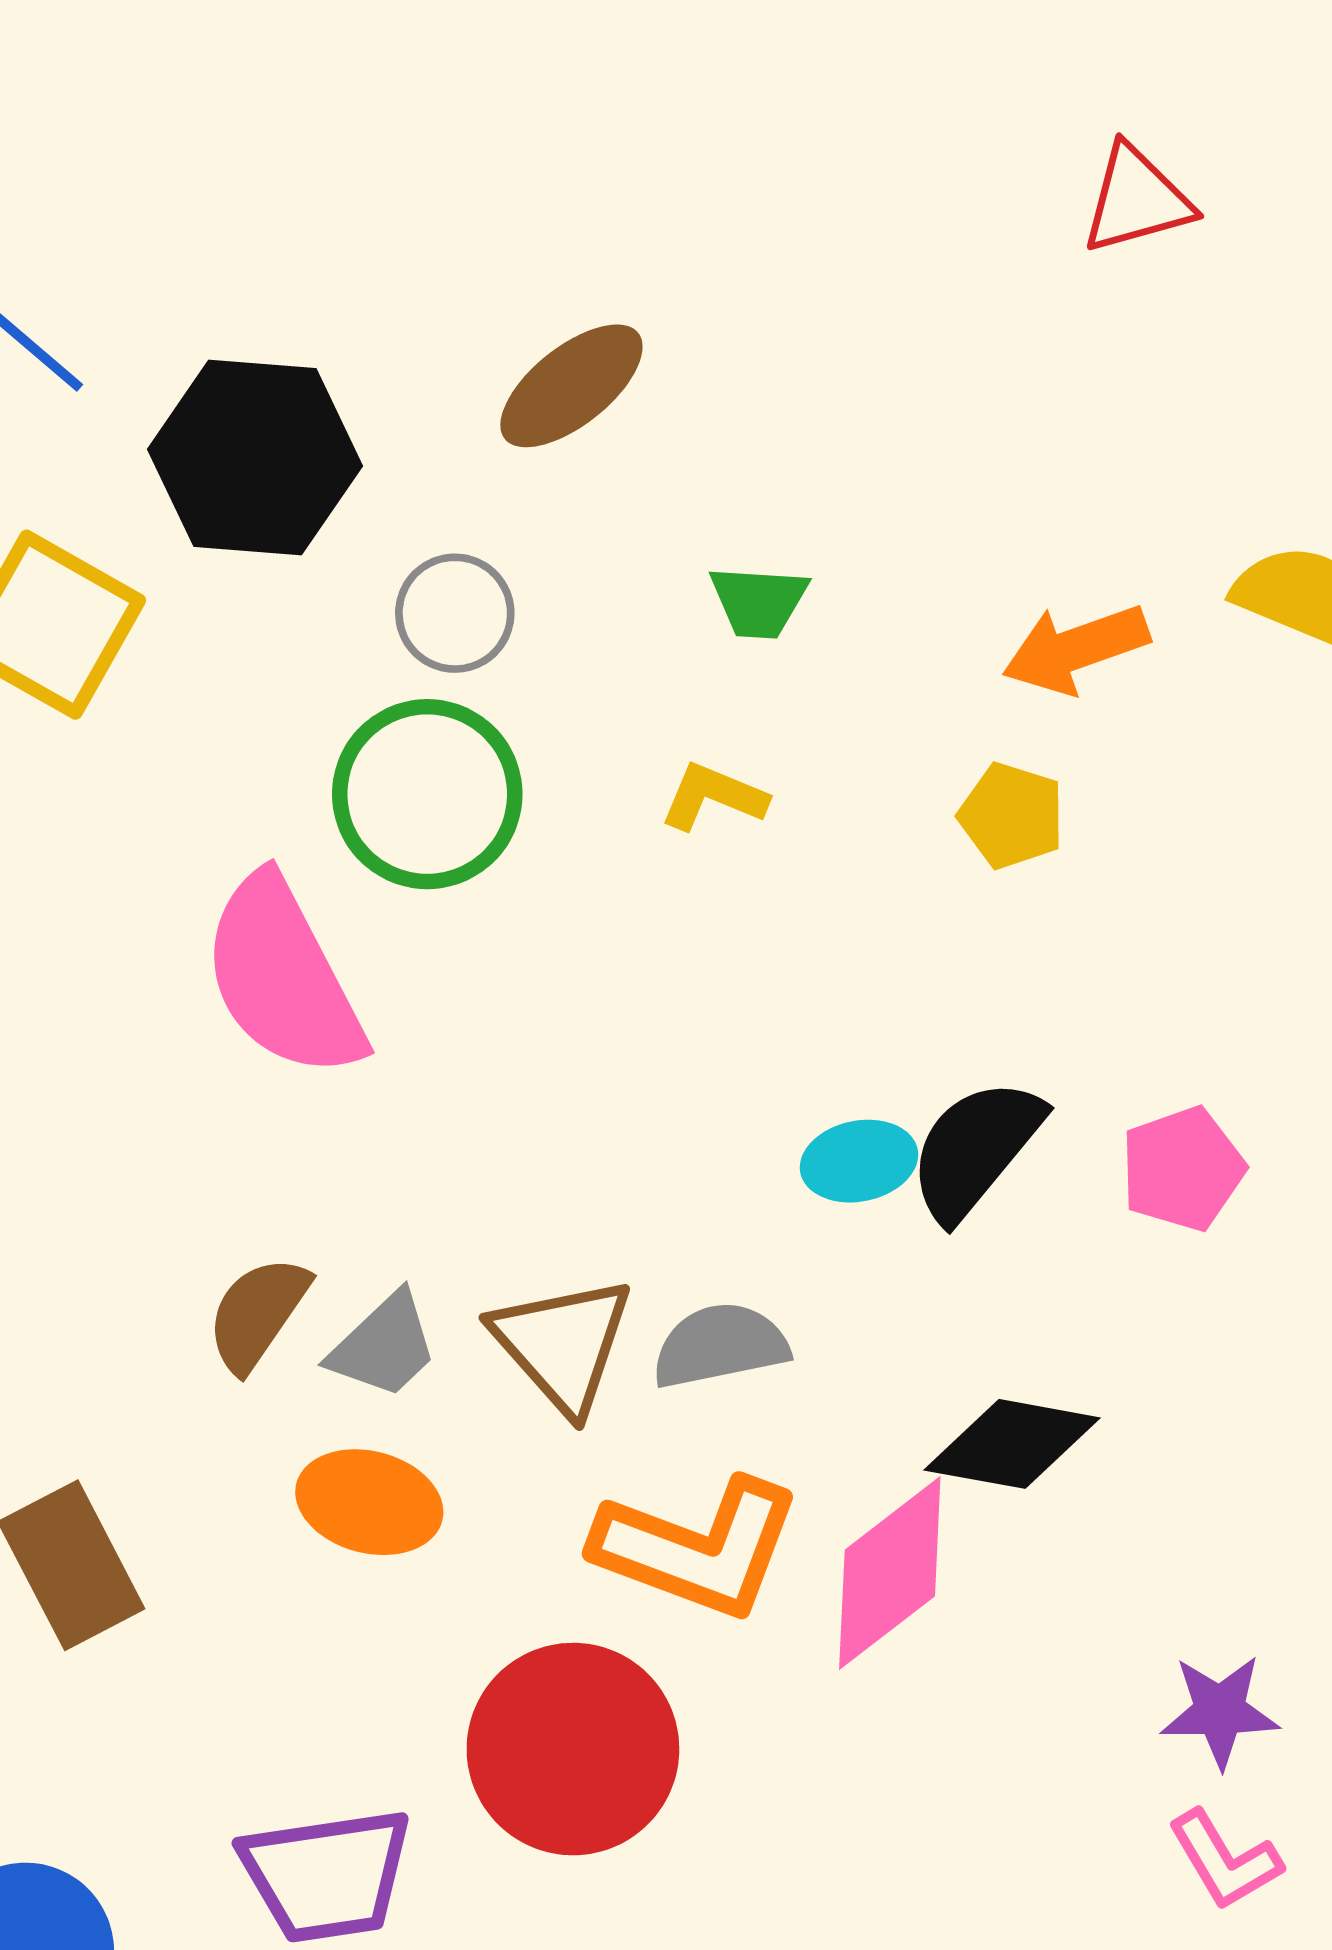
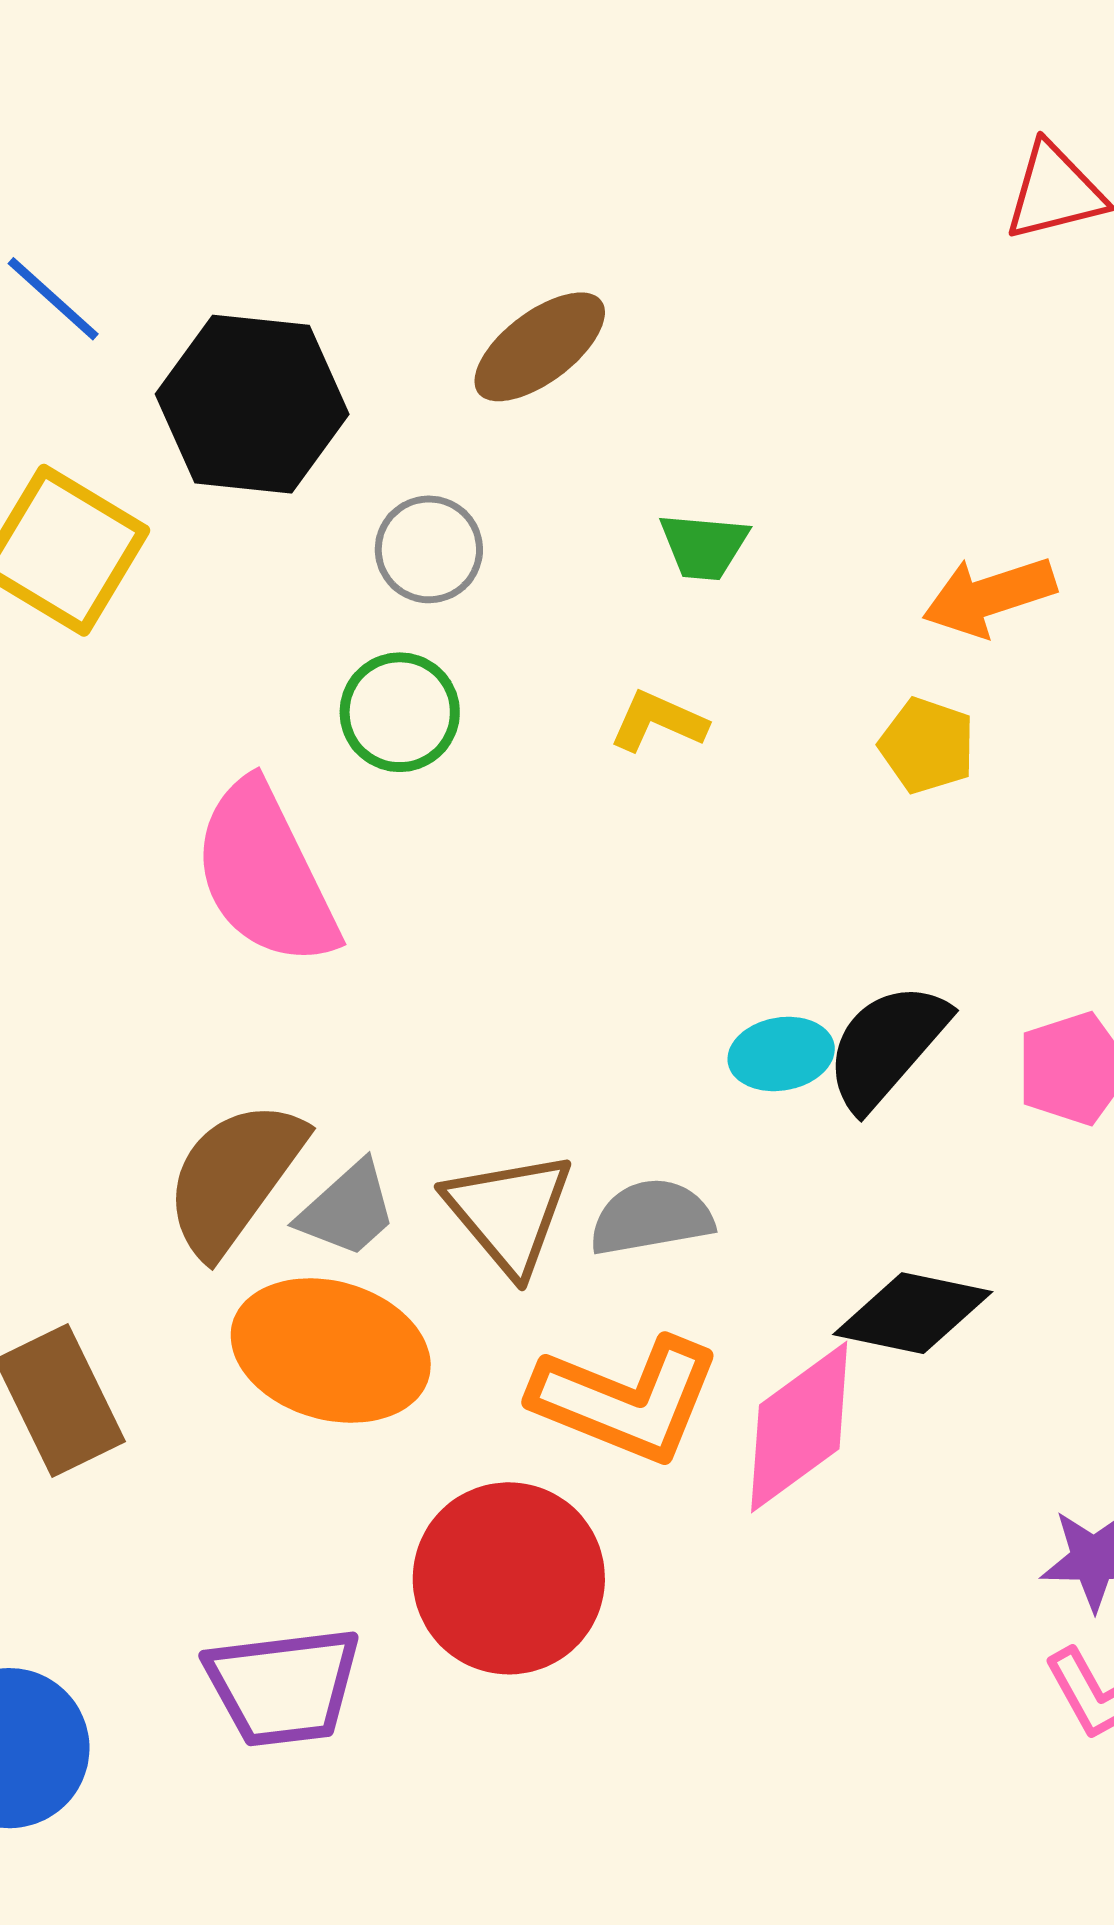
green circle: (427, 794) -> (400, 712), size x0.7
brown semicircle: (258, 1314) -> (234, 1177), size x1.5
orange ellipse: (369, 1502) -> (331, 1351), size x1.5

